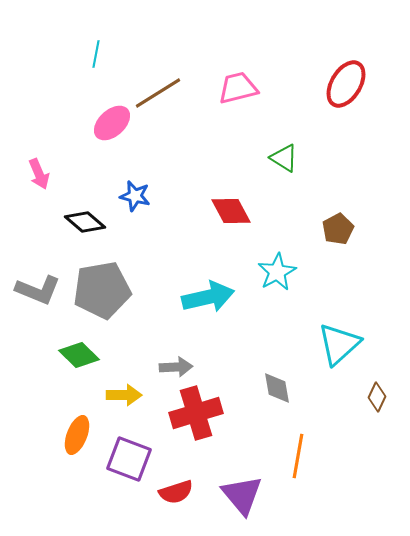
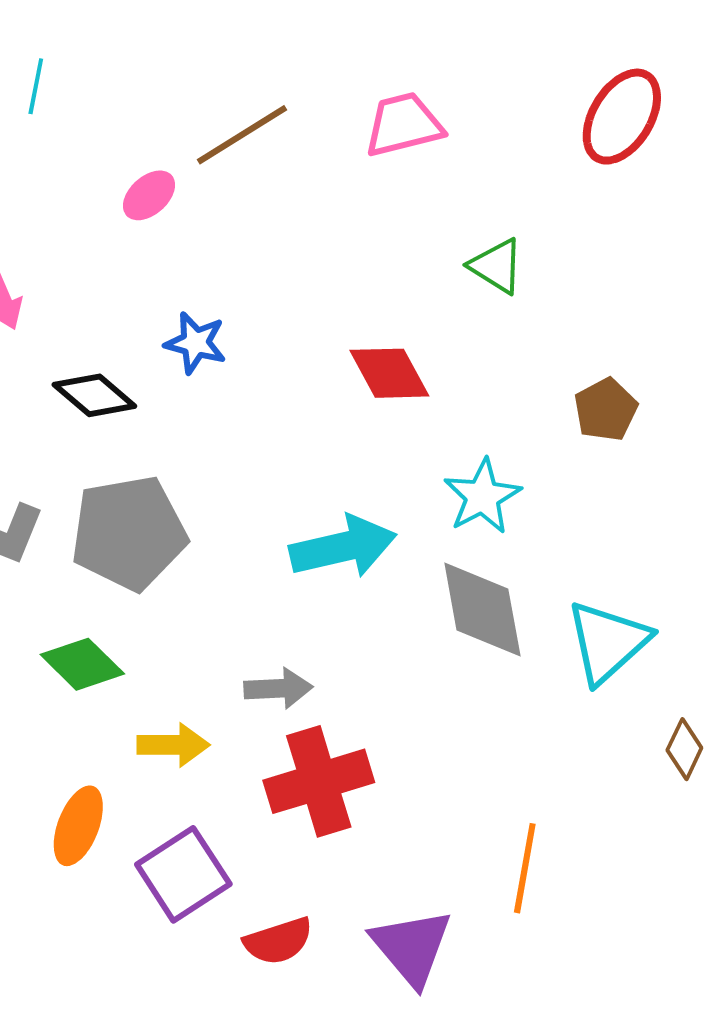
cyan line: (96, 54) -> (36, 86), moved
pink ellipse: (112, 123) -> (149, 195), size x0.7
gray diamond: (277, 388) -> (482, 610), moved, size x1.6
purple square: (129, 459) -> (183, 874), turned 36

